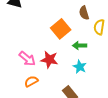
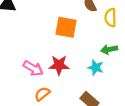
orange square: (61, 29) -> (66, 27), turned -30
green arrow: (80, 46) -> (109, 49), moved

